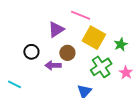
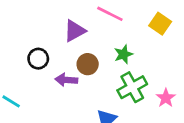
yellow square: (94, 38) -> (160, 24), moved, size x0.7
green star: (121, 44) -> (123, 54), moved

